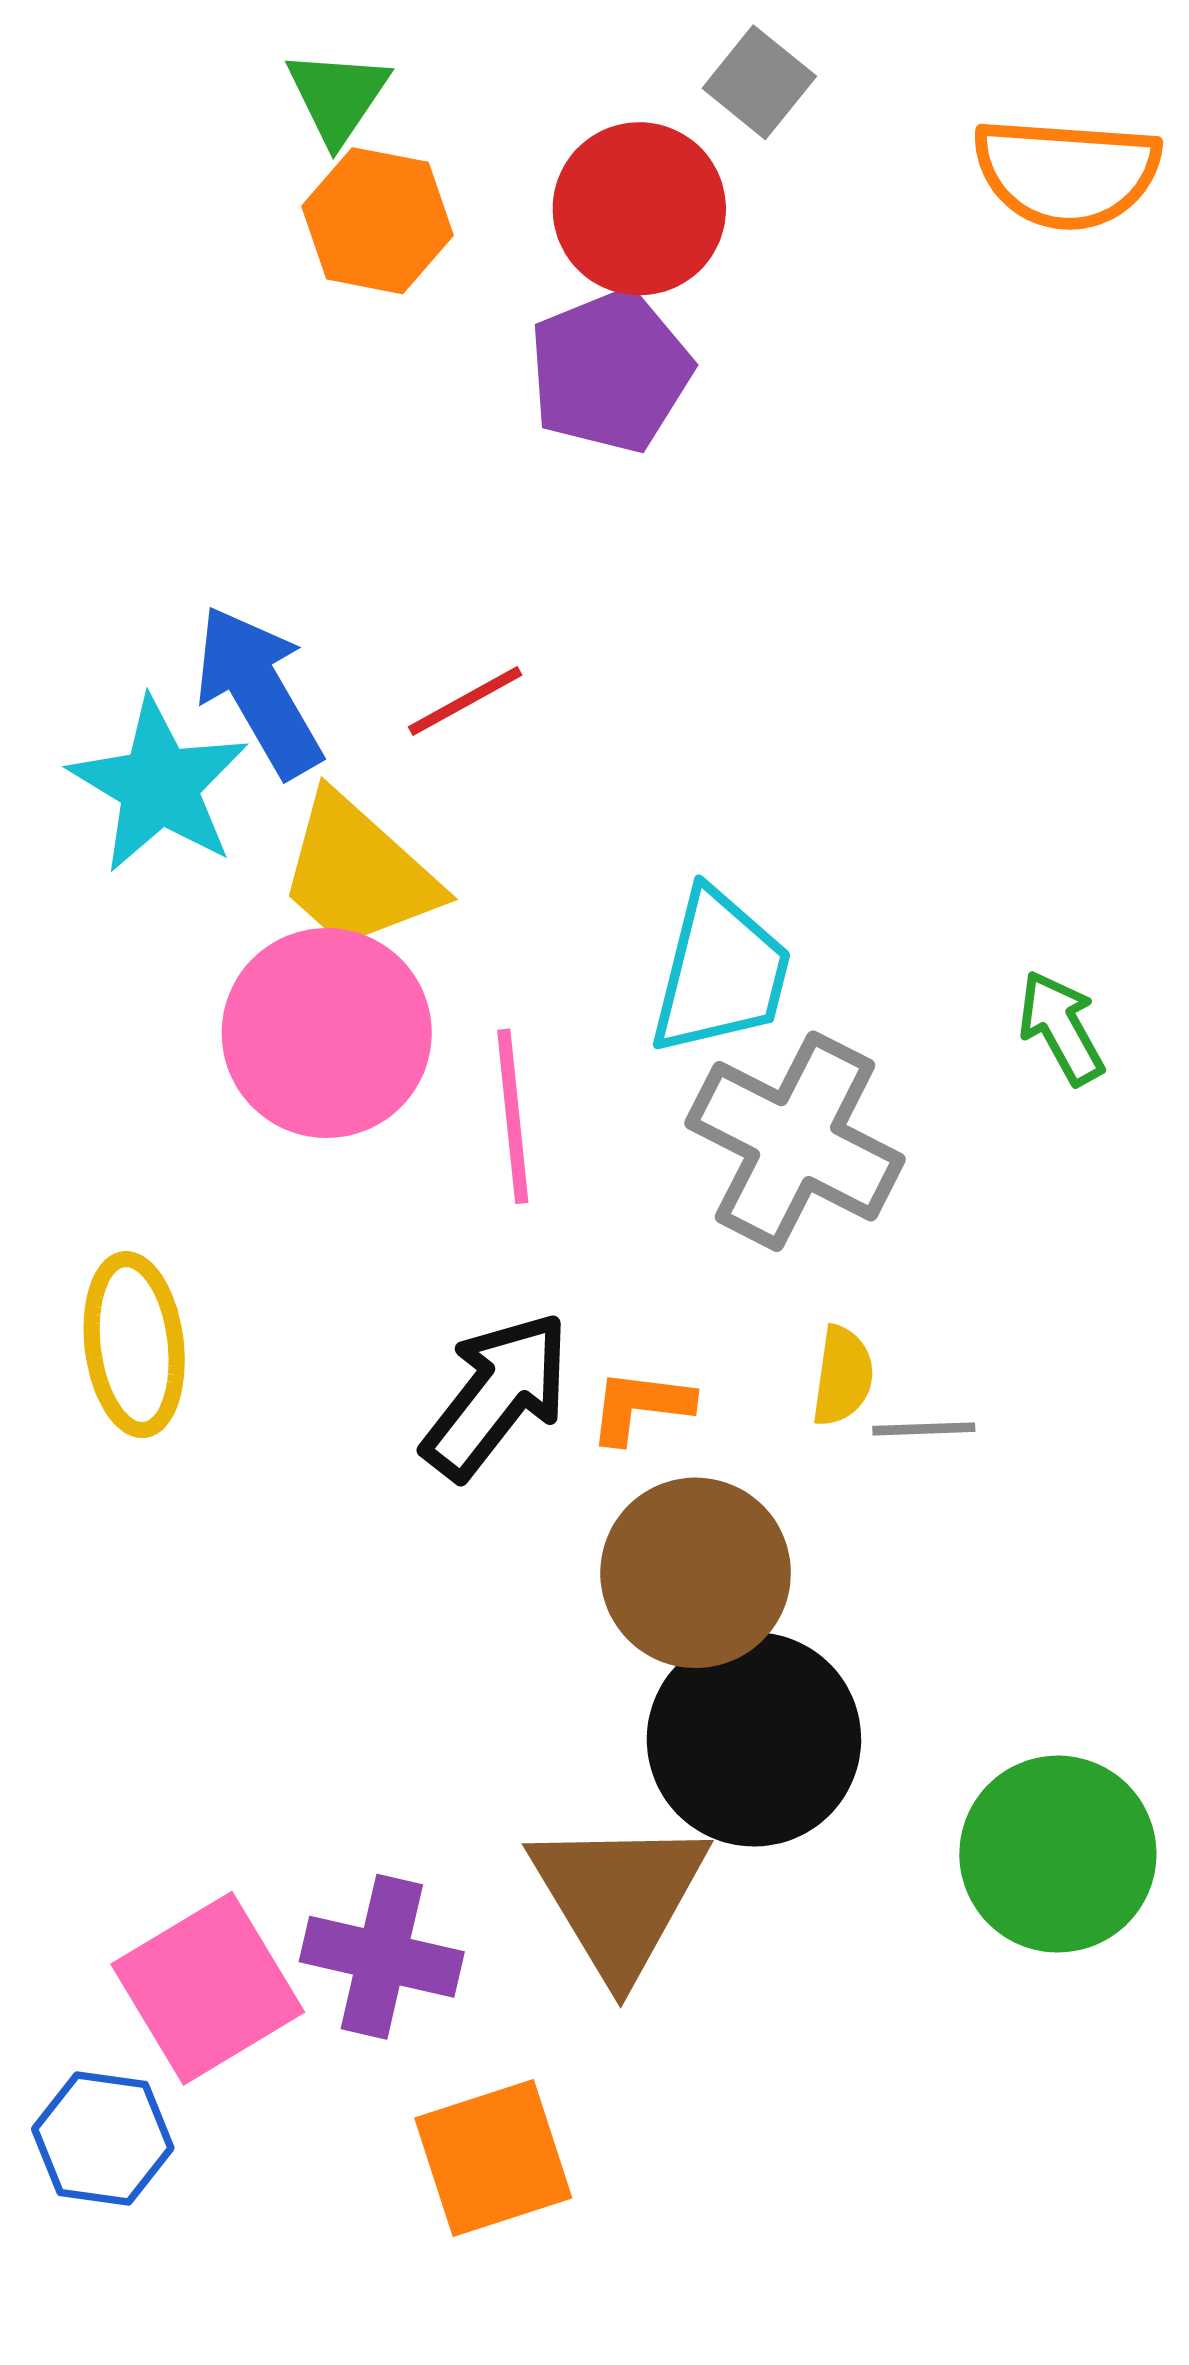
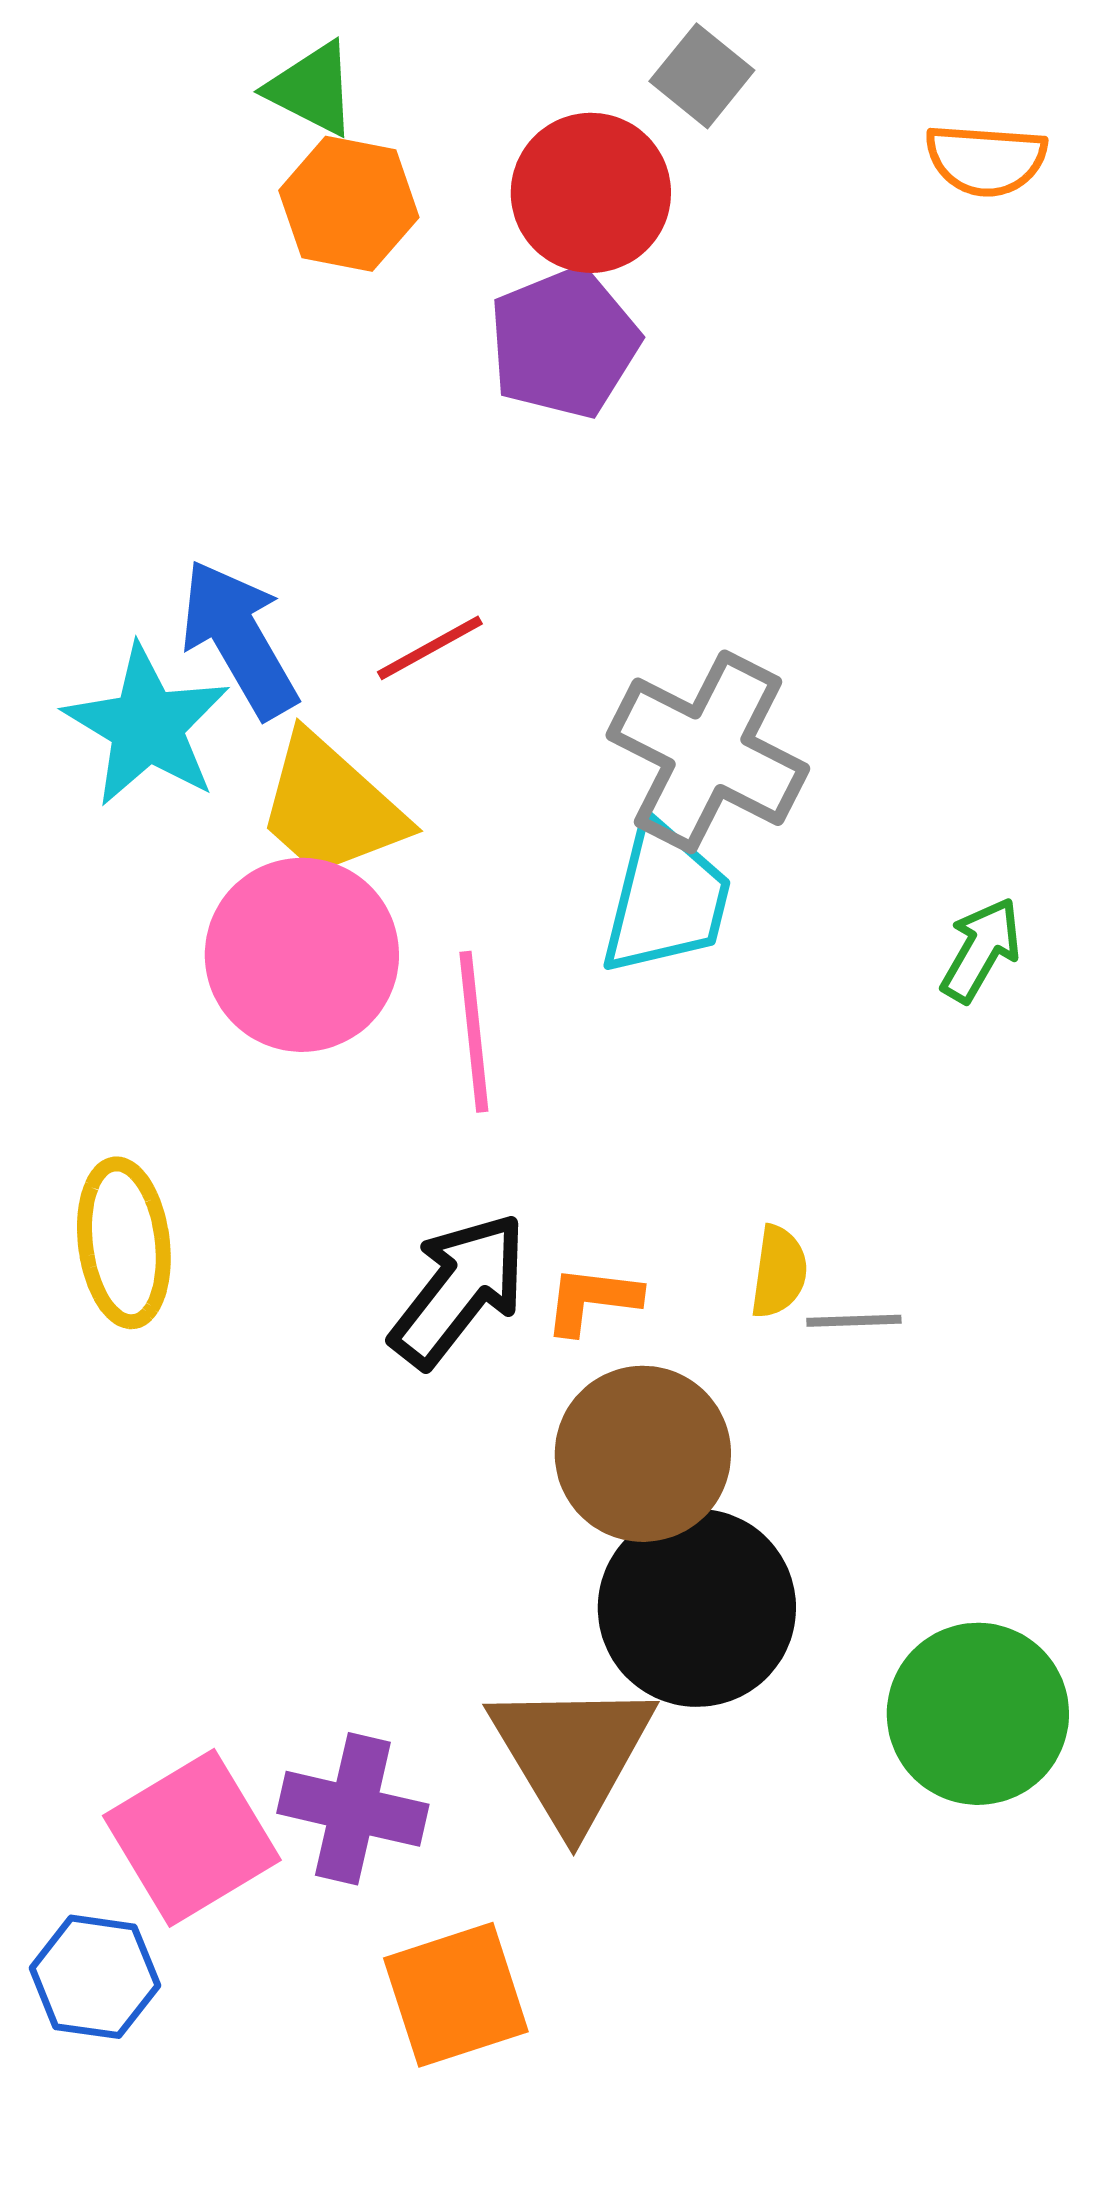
green triangle: (337, 96) -> (312, 89), turned -37
orange semicircle: (1067, 173) -> (986, 160), size x0.7
green arrow: (1061, 1028) -> (981, 950), turned 59
gray cross: (795, 1141) -> (708, 752), moved

